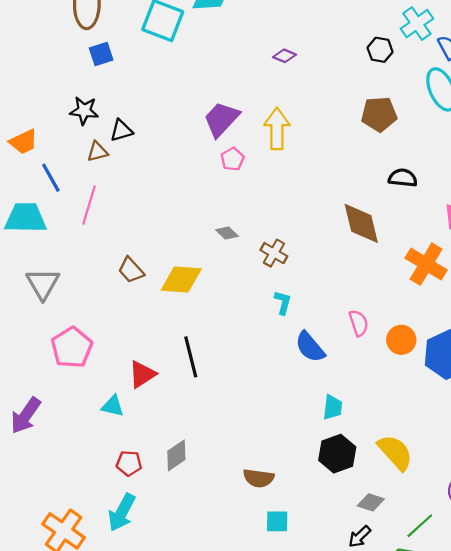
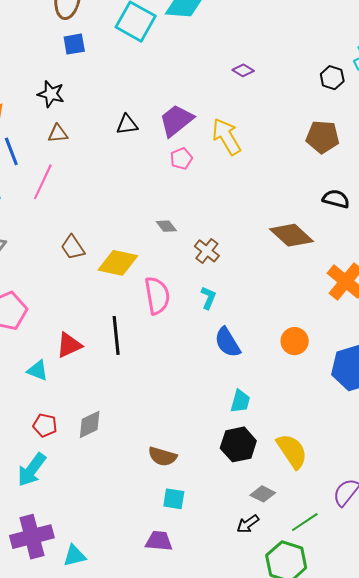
yellow arrow: (277, 129) -> (226, 137), turned -39
black triangle: (121, 131) -> (127, 125), moved
brown diamond: (361, 223) -> (291, 235), turned -42
pink semicircle: (359, 323) -> (157, 296), moved, size x1.5
orange circle: (401, 340) -> (295, 341), moved

